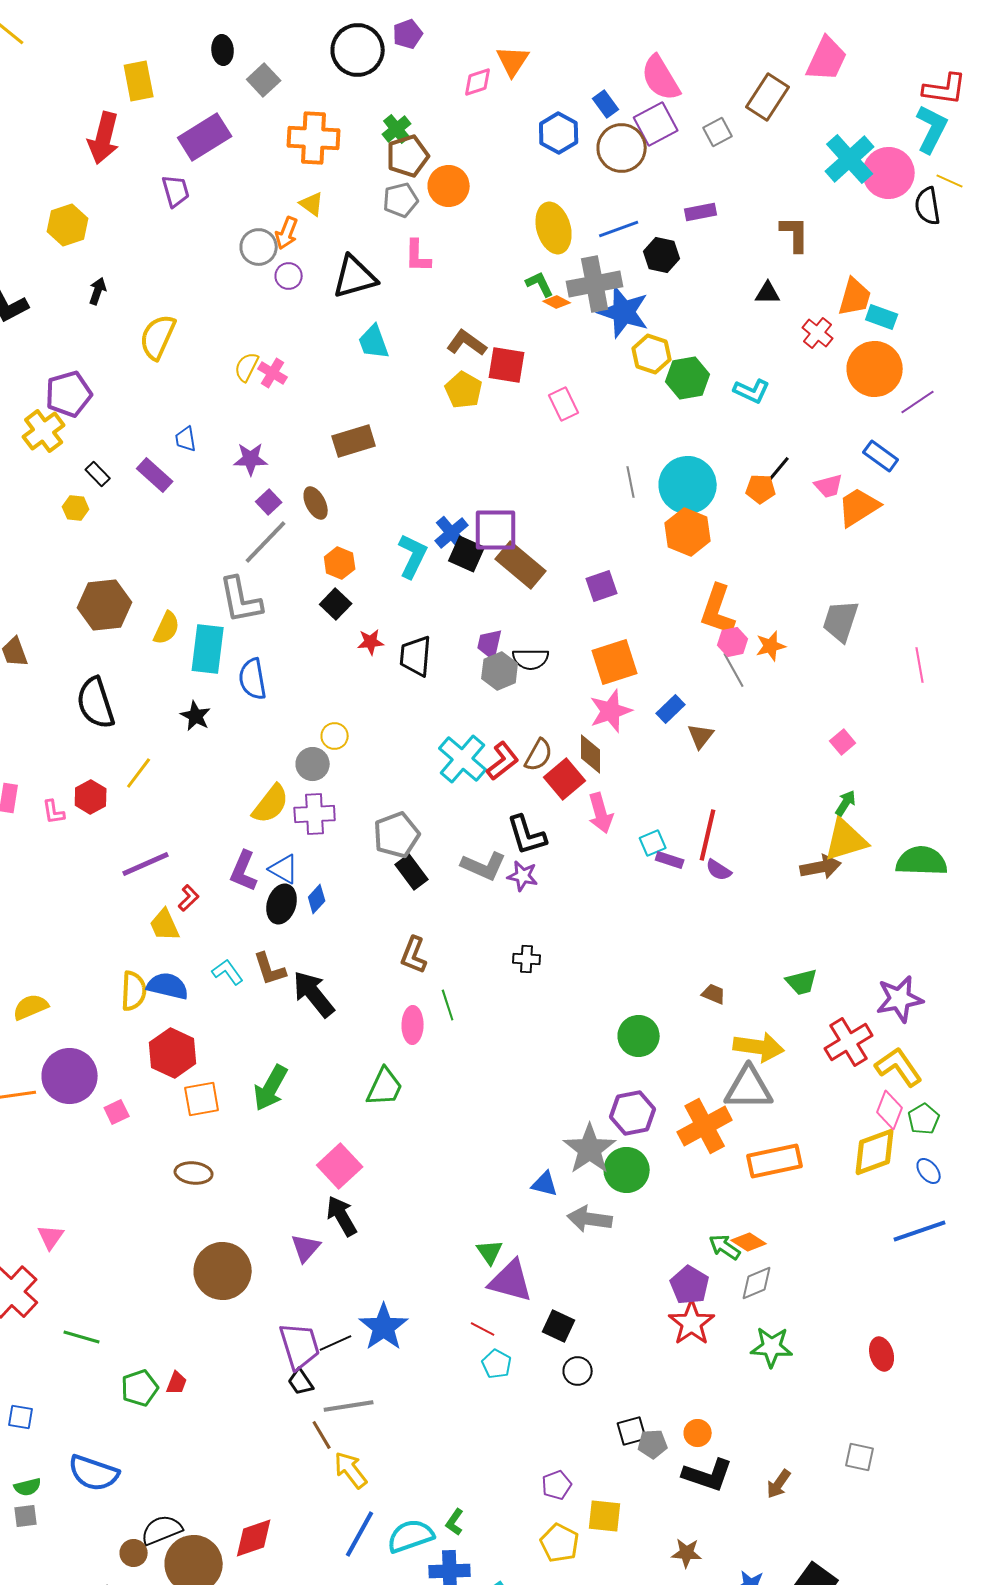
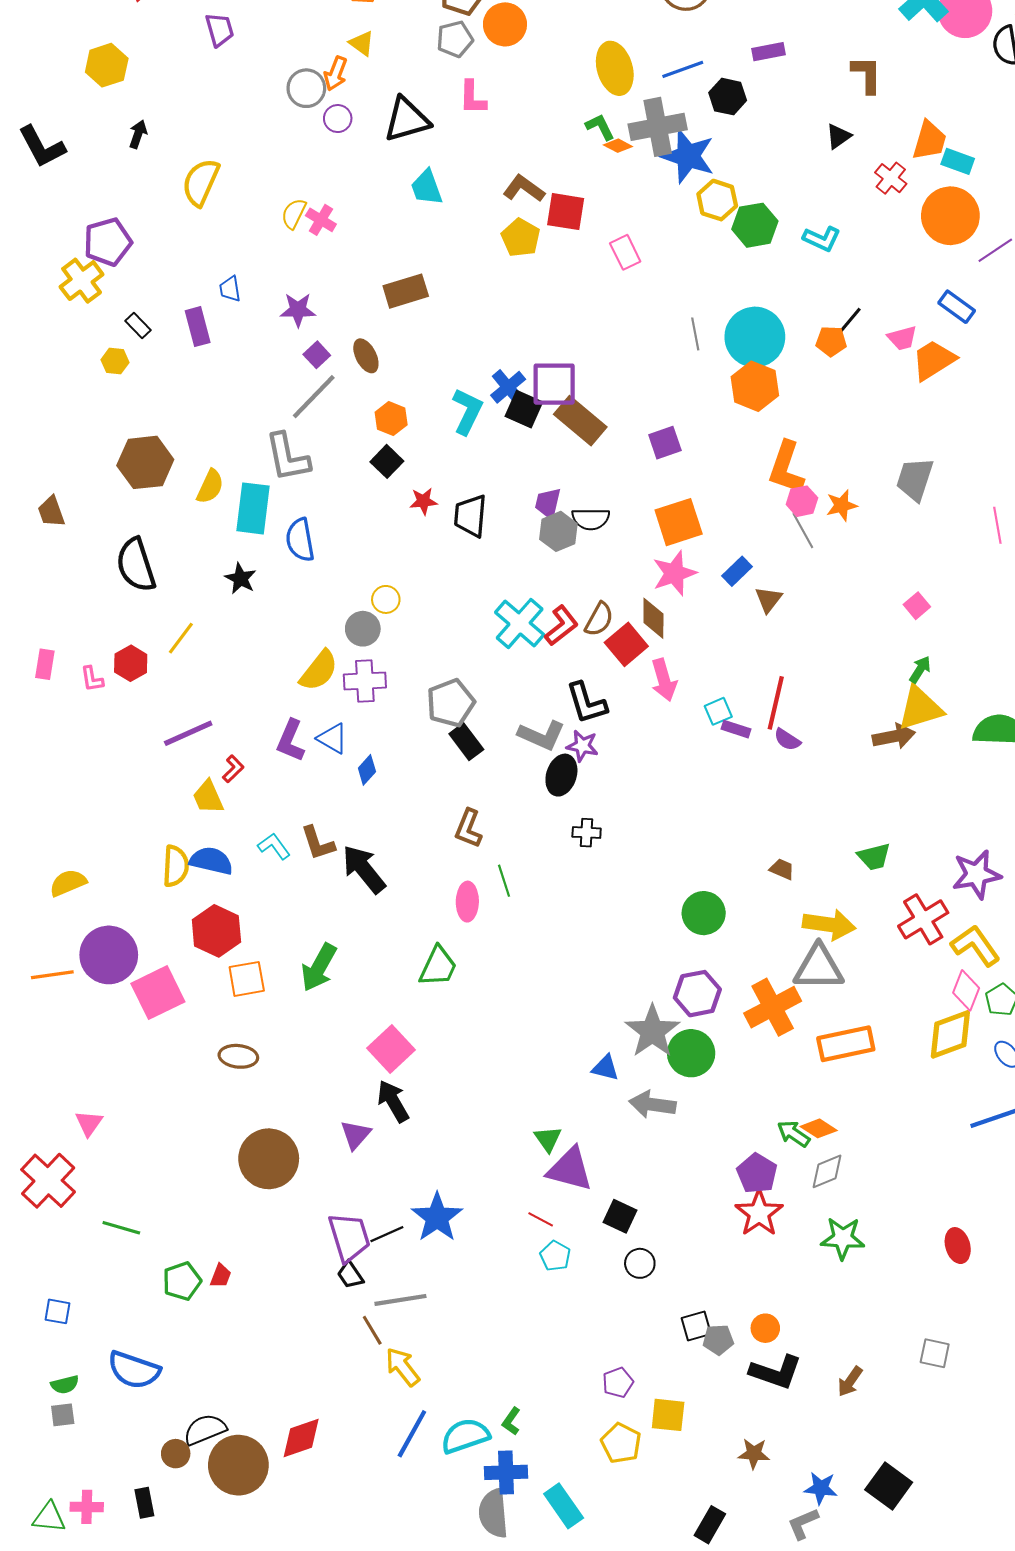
black triangle: (768, 293) -> (838, 136), turned -36
purple rectangle: (155, 475) -> (198, 327), turned 33
black ellipse: (282, 904) -> (561, 775), moved
pink square: (117, 1112) -> (158, 993), size x2.0

